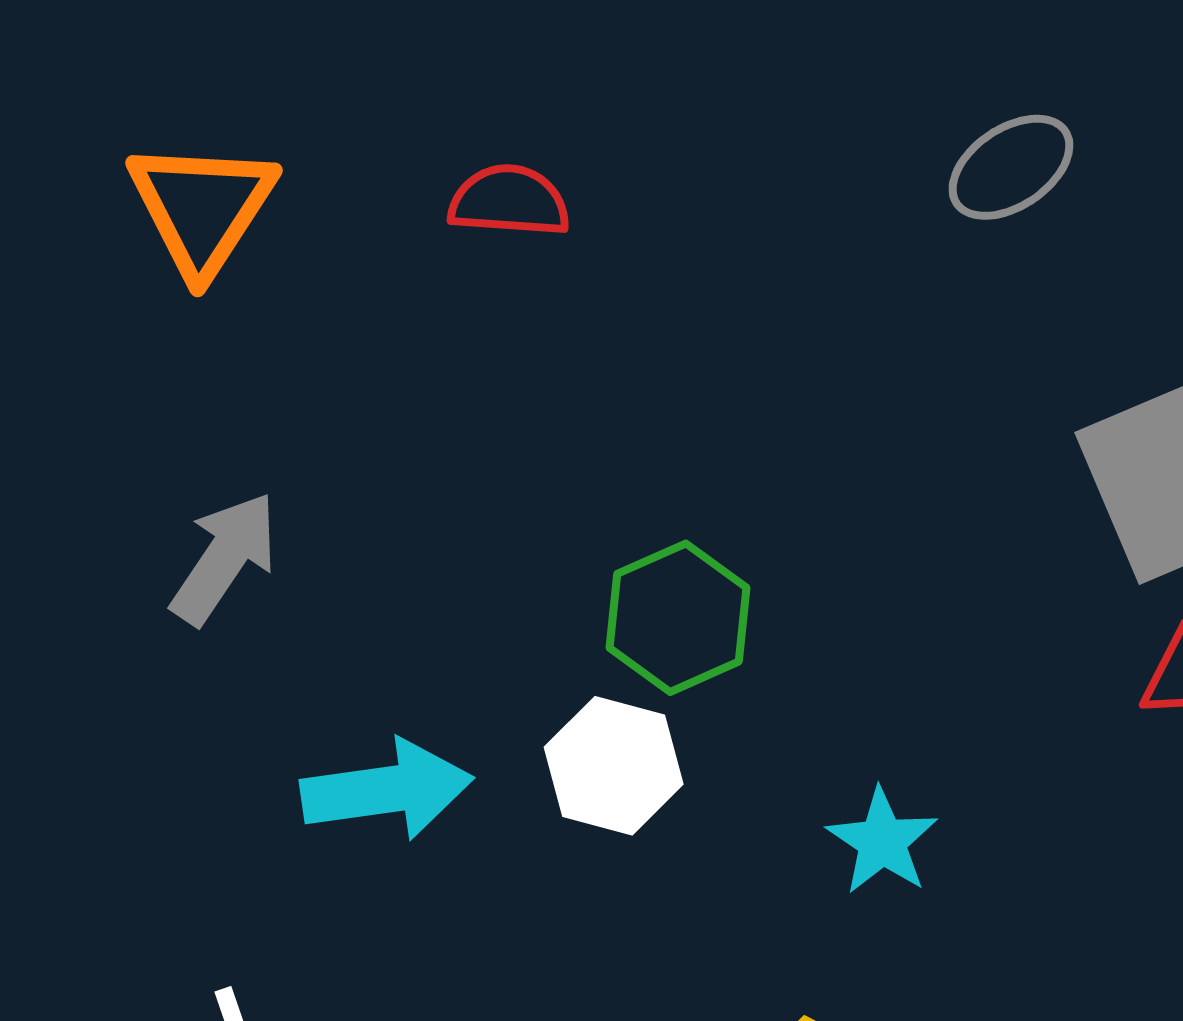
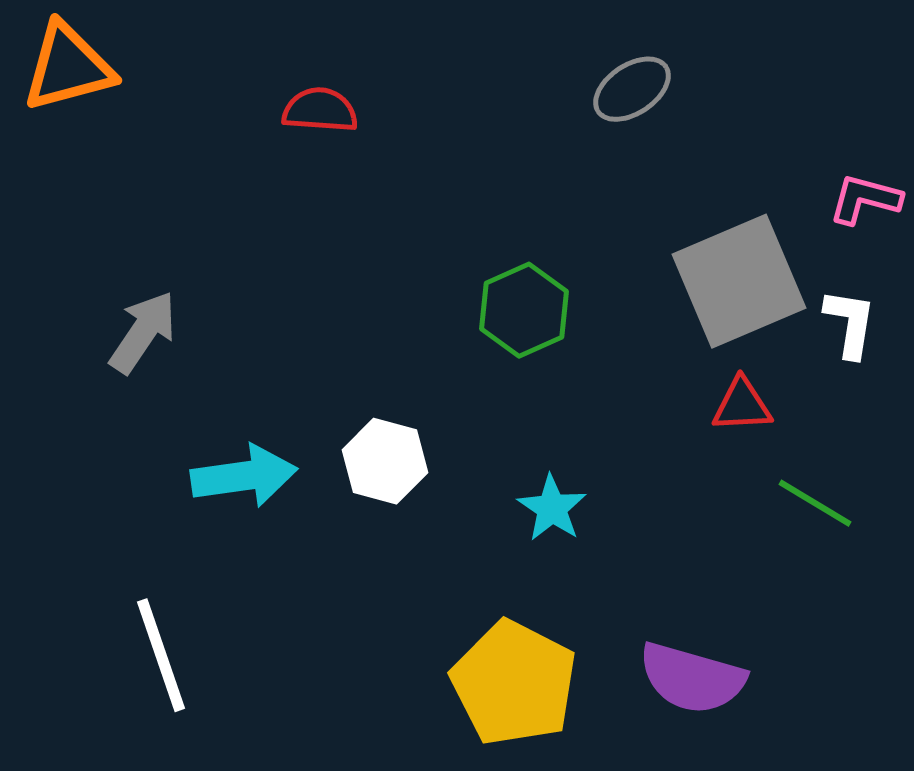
orange triangle: (202, 208) -> (68, 67), moved, turned 42
green hexagon: (678, 618) -> (524, 310), moved

